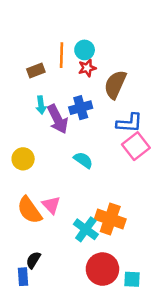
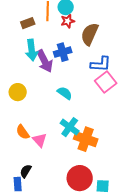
cyan arrow: (41, 105) -> (32, 50), size x1.5
pink triangle: (51, 205) -> (40, 140), moved
orange semicircle: (29, 210) -> (23, 132), size x0.7
cyan cross: (86, 229) -> (70, 127), moved

